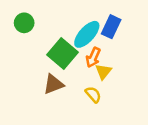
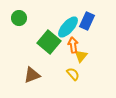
orange arrow: (93, 57) -> (73, 45), turned 147
brown triangle: (54, 84) -> (32, 75), moved

